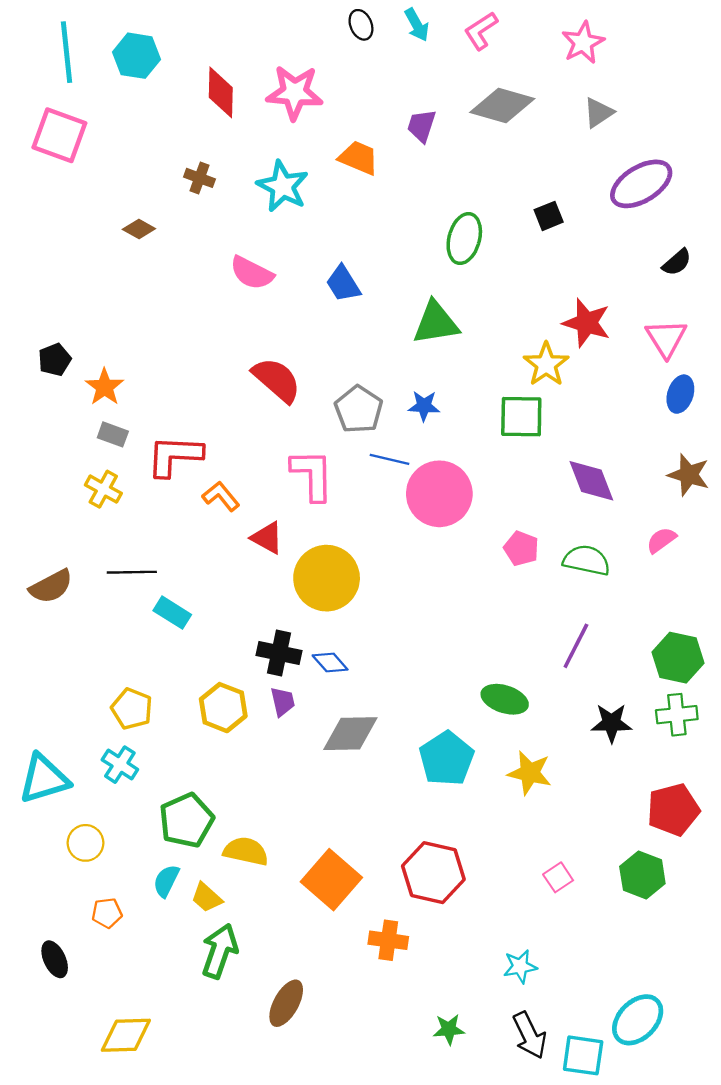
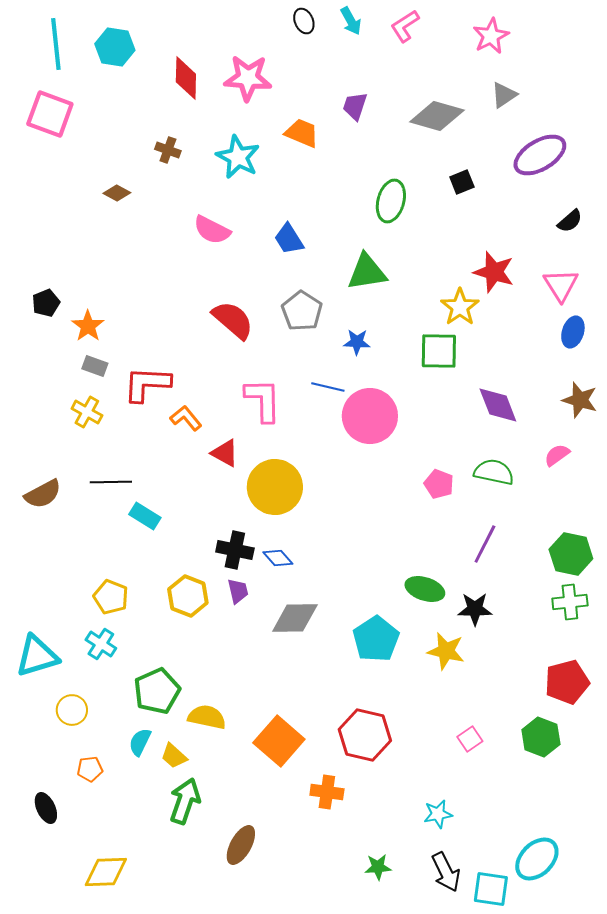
gray diamond: (502, 106) -> (437, 116), moved
gray pentagon: (359, 410) -> (302, 311), moved
pink pentagon: (521, 548) -> (439, 484), moved
black star: (612, 723) -> (475, 609), moved

